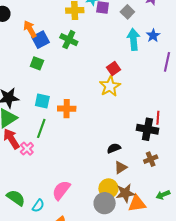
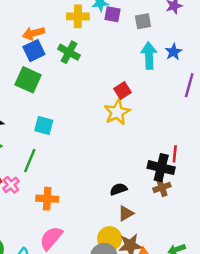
gray square: (127, 12) -> (143, 21), turned 32
orange arrow: (30, 29) -> (33, 33), moved, turned -78
green square: (37, 63) -> (28, 80), size x1.5
cyan square: (42, 101) -> (44, 126), moved
orange cross: (67, 109) -> (47, 199), moved
brown cross: (151, 159) -> (162, 187), moved

